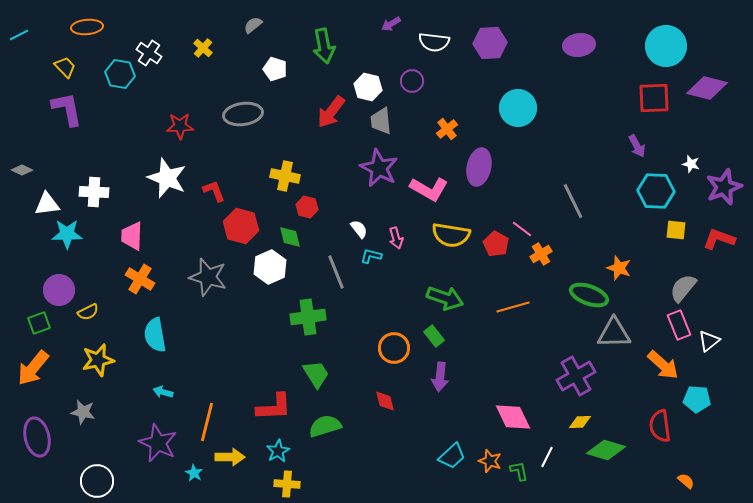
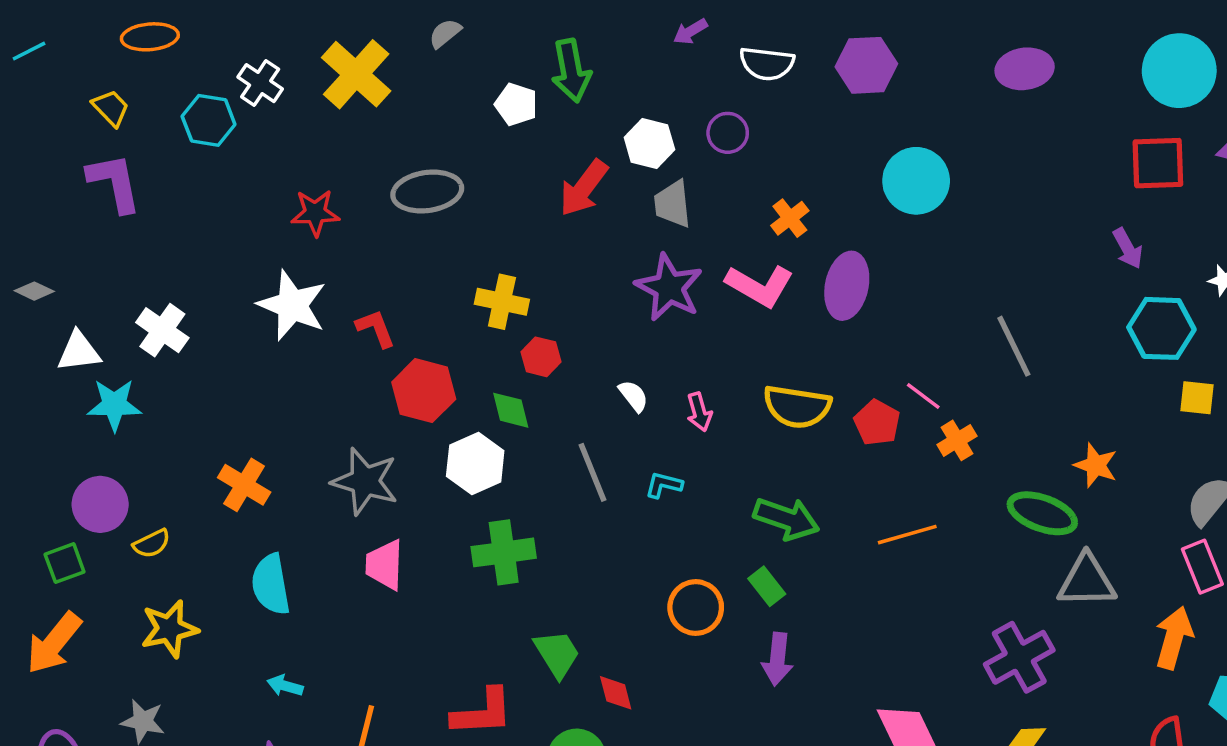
yellow cross: (203, 48) -> (356, 74), size x2.0
white pentagon: (275, 69) -> (516, 104), moved
pink L-shape: (429, 189) -> (760, 286), moved
white cross: (94, 192) -> (162, 330), turned 32
pink trapezoid: (132, 236) -> (385, 565), moved
cyan L-shape: (371, 256) -> (664, 485), moved
green cross: (308, 317) -> (504, 552), moved
orange arrow: (663, 365) -> (1174, 638), turned -116
red diamond: (385, 401) -> (616, 693), moved

